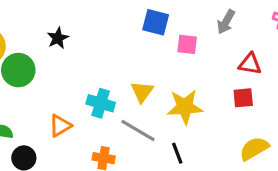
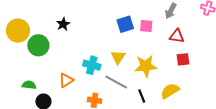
blue square: (156, 22) -> (125, 24), moved, turned -30
red triangle: (250, 64) -> (177, 36), moved
yellow semicircle: (254, 149) -> (170, 91), moved

